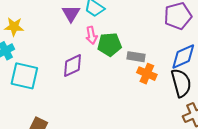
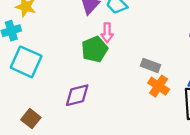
green pentagon: (110, 44) -> (95, 49), moved, turned -30
purple diamond: (73, 66) -> (77, 95), moved

